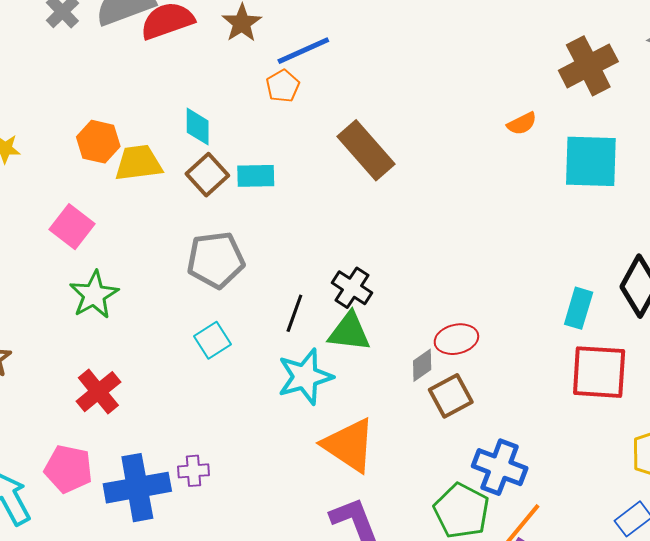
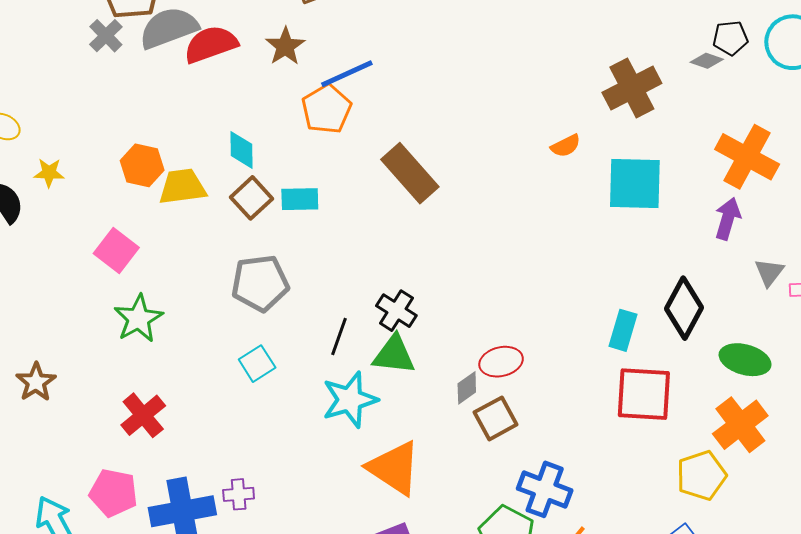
orange pentagon: (283, 86) -> (326, 109), size x1.5

